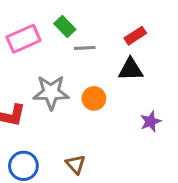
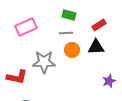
green rectangle: (65, 27) -> (69, 15), moved, turned -32
orange circle: (94, 98) -> (72, 50), moved

